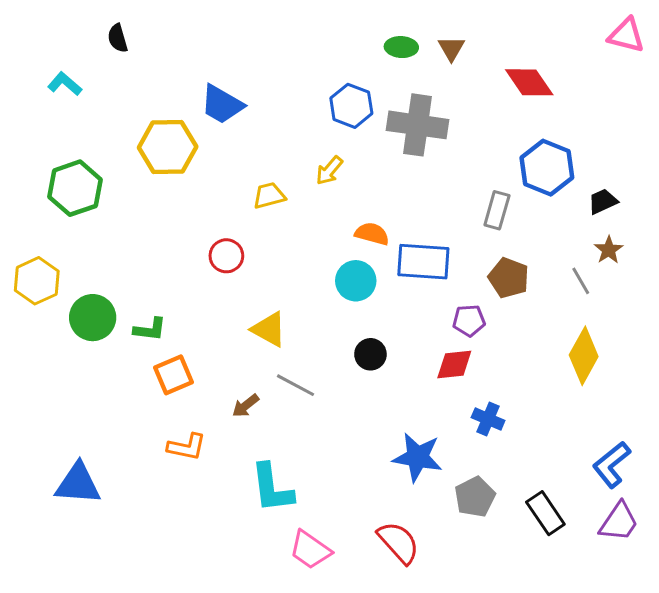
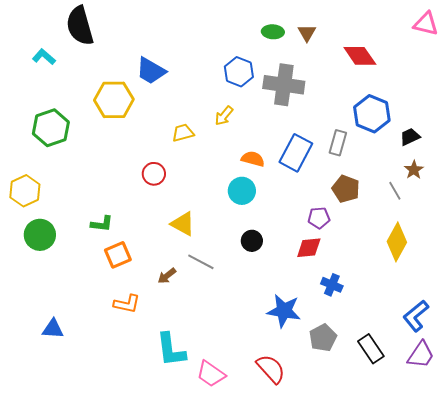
black semicircle: (118, 38) -> (80, 26), size x2.0
blue rectangle: (423, 262) -> (296, 153), moved, turned -66
green circle: (93, 318) -> (40, 235), moved
blue triangle: (78, 484) -> (53, 329), size x0.7
cyan L-shape: (272, 488) -> (171, 350), moved

